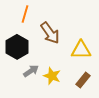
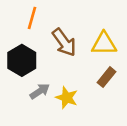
yellow triangle: (81, 50) -> (104, 44), moved
brown rectangle: (83, 80) -> (107, 77), moved

